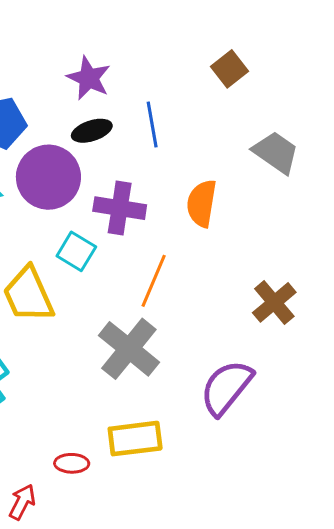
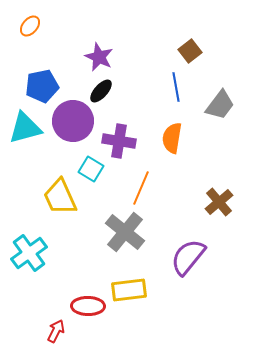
blue line: (152, 125) -> (176, 87), moved
black ellipse: (92, 131) -> (101, 91), turned -30
gray trapezoid: (276, 152) -> (220, 105), turned 92
red ellipse: (72, 463) -> (88, 306), size x1.5

